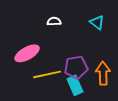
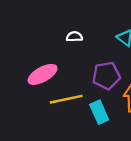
purple pentagon: (76, 67) -> (106, 76), moved

